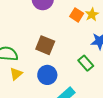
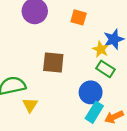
yellow star: (92, 14) -> (101, 49), moved
blue circle: (47, 75) -> (91, 92), moved

